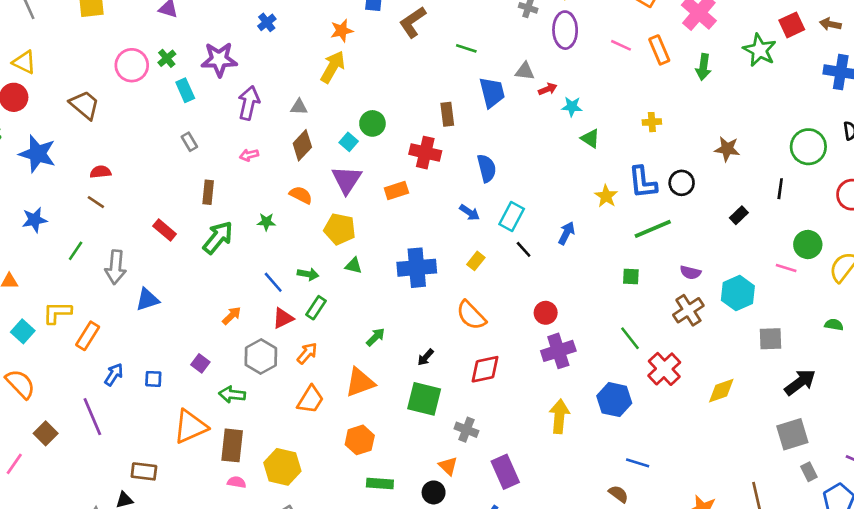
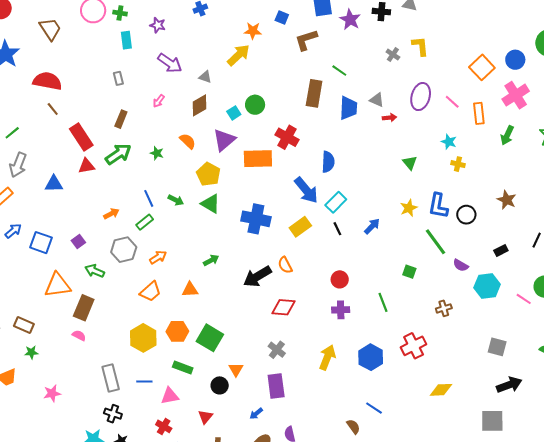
purple ellipse: (565, 30) -> (421, 97), moved
green cross: (167, 58) -> (120, 13), turned 32
purple star: (219, 59) -> (158, 25), size x0.6
purple arrow: (249, 103) -> (170, 63), turned 95
cyan star: (572, 107) -> (449, 142), moved
brown rectangle: (447, 114) -> (314, 93), moved, size x1.5
pink arrow: (249, 155) -> (159, 101), turned -56
red semicircle: (100, 172) -> (47, 81), size x1.8
orange rectangle: (396, 191) -> (258, 159), size x1.6
brown line: (96, 202) -> (53, 109), moved
blue arrow: (470, 212) -> (306, 190), size x1.8
green line: (653, 229) -> (435, 242), turned 60
red rectangle: (165, 230) -> (81, 137), size x1.5
yellow rectangle: (476, 261) -> (300, 227), size x1.5
green triangle: (354, 266) -> (211, 204), size x1.5
gray arrow: (116, 267) -> (18, 165), moved
purple semicircle: (690, 272) -> (461, 265), moved
cyan hexagon: (738, 293) -> (487, 286), moved
green rectangle: (316, 308) -> (145, 222), moved
brown cross: (688, 310) -> (444, 308), size x0.7
orange semicircle: (471, 315) -> (285, 265), size x0.7
red triangle: (283, 318) -> (86, 166), moved
green line: (630, 338) -> (383, 302), moved
purple cross: (558, 351) -> (341, 310), size x0.7
black arrow: (426, 357) -> (257, 277), moved, size x2.0
blue square: (153, 379) -> (41, 243), size x1.6
orange triangle: (360, 382) -> (190, 290), size x0.7
yellow diamond: (721, 391) -> (441, 390), moved
green square: (424, 399) -> (210, 338), moved
gray cross: (466, 430) -> (277, 350), moved
yellow hexagon: (282, 467) -> (143, 338), moved
brown rectangle: (144, 471) -> (24, 325), moved

